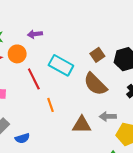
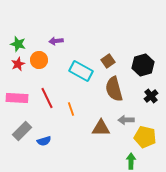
brown square: (97, 55) -> (108, 61), moved
red line: (34, 79) -> (47, 98), moved
brown semicircle: (95, 84) -> (114, 89), turned 30

